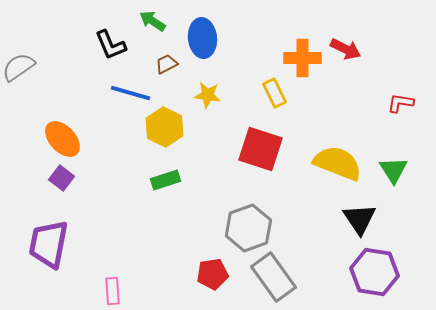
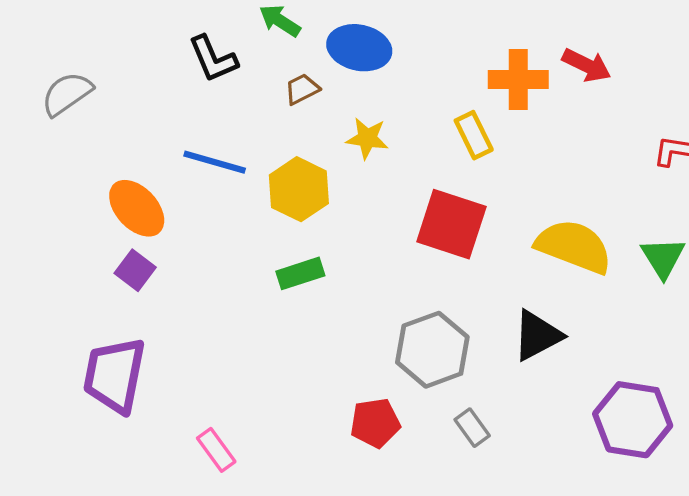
blue ellipse: (202, 38) -> (359, 48), turned -72
blue line: (130, 93) -> (215, 162), moved
black triangle: (359, 219) -> (537, 335), moved, turned 36
gray rectangle: (273, 277) -> (472, 428), size x0.5
pink rectangle: (112, 291) -> (216, 450), turned -32

